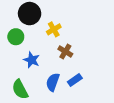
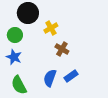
blue star: (32, 60) -> (14, 57), moved

